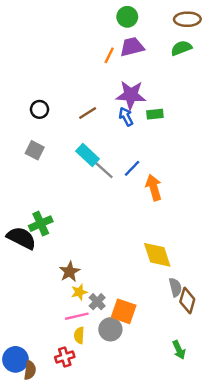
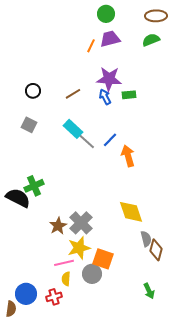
yellow star: (79, 292) -> (79, 248), moved, size x1.6
gray cross: (97, 302) -> (81, 223), moved, size x1.6
blue circle: (15, 359) -> (26, 294), moved
brown semicircle: (30, 370) -> (11, 309), moved

